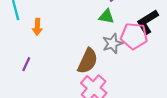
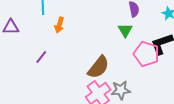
green triangle: (106, 16) -> (125, 30), turned 35
gray star: (112, 43) -> (121, 90), moved

